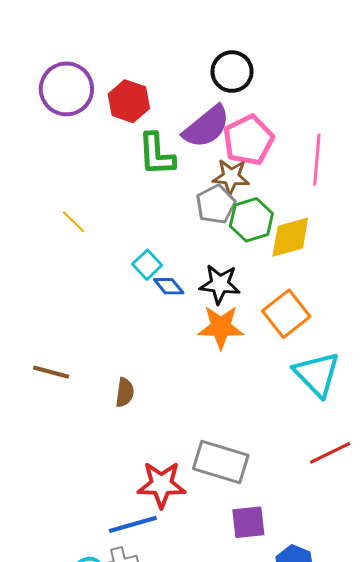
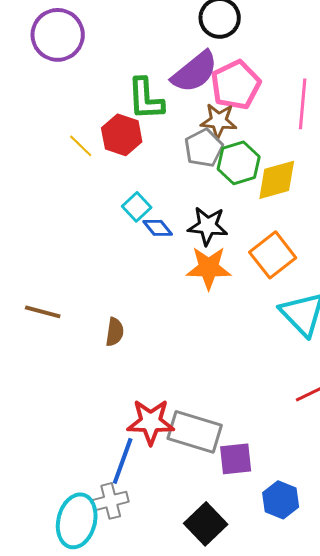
red hexagon: (129, 101) -> (122, 135), moved
yellow line: (74, 222) -> (81, 146), moved
gray rectangle: (221, 462) -> (195, 432), moved
blue line: (133, 524) -> (123, 461), turned -54

